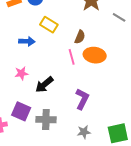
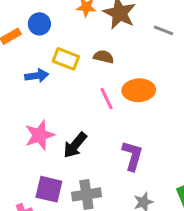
brown semicircle: (80, 37) -> (104, 57), moved, turned -88
blue arrow: (27, 41) -> (37, 76), moved
pink star: (21, 73) -> (40, 135), size x1.5

